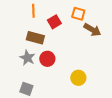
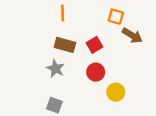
red square: (54, 22) -> (95, 45), moved
red circle: (47, 59) -> (96, 72), moved

